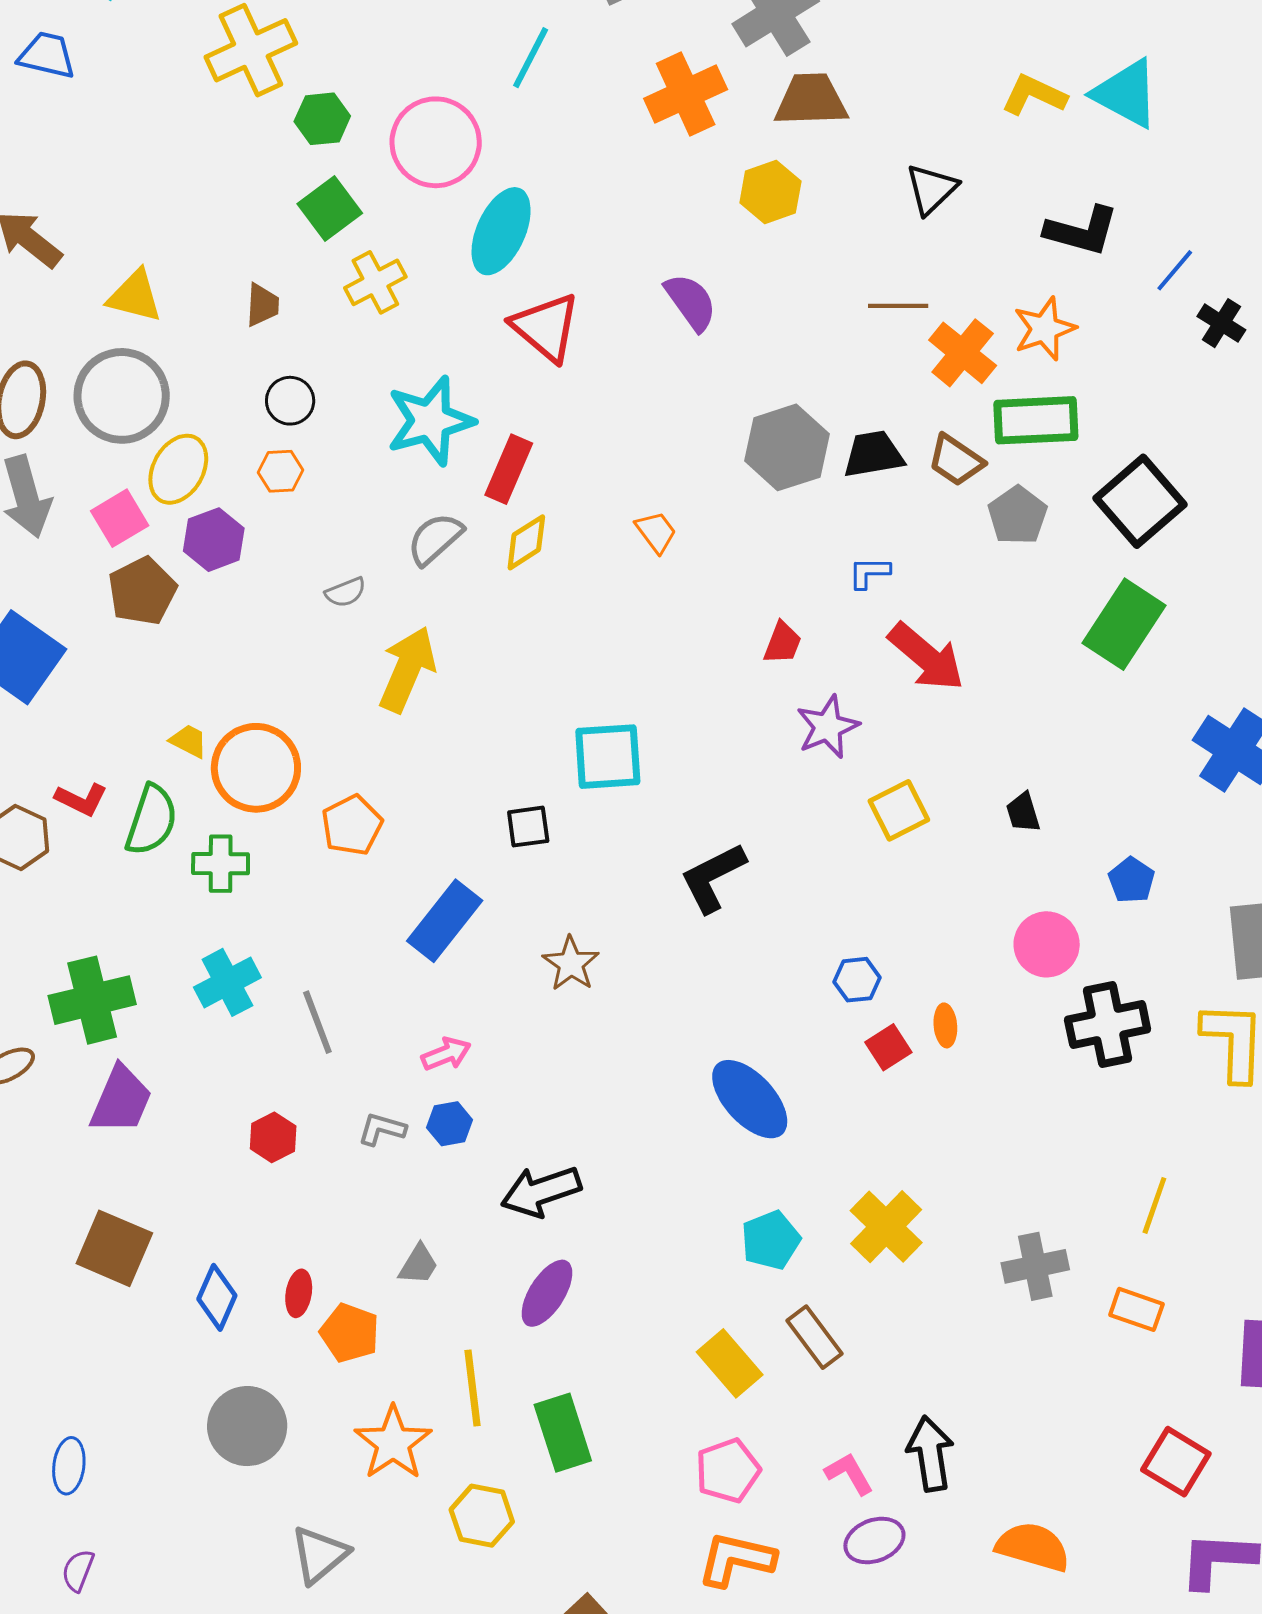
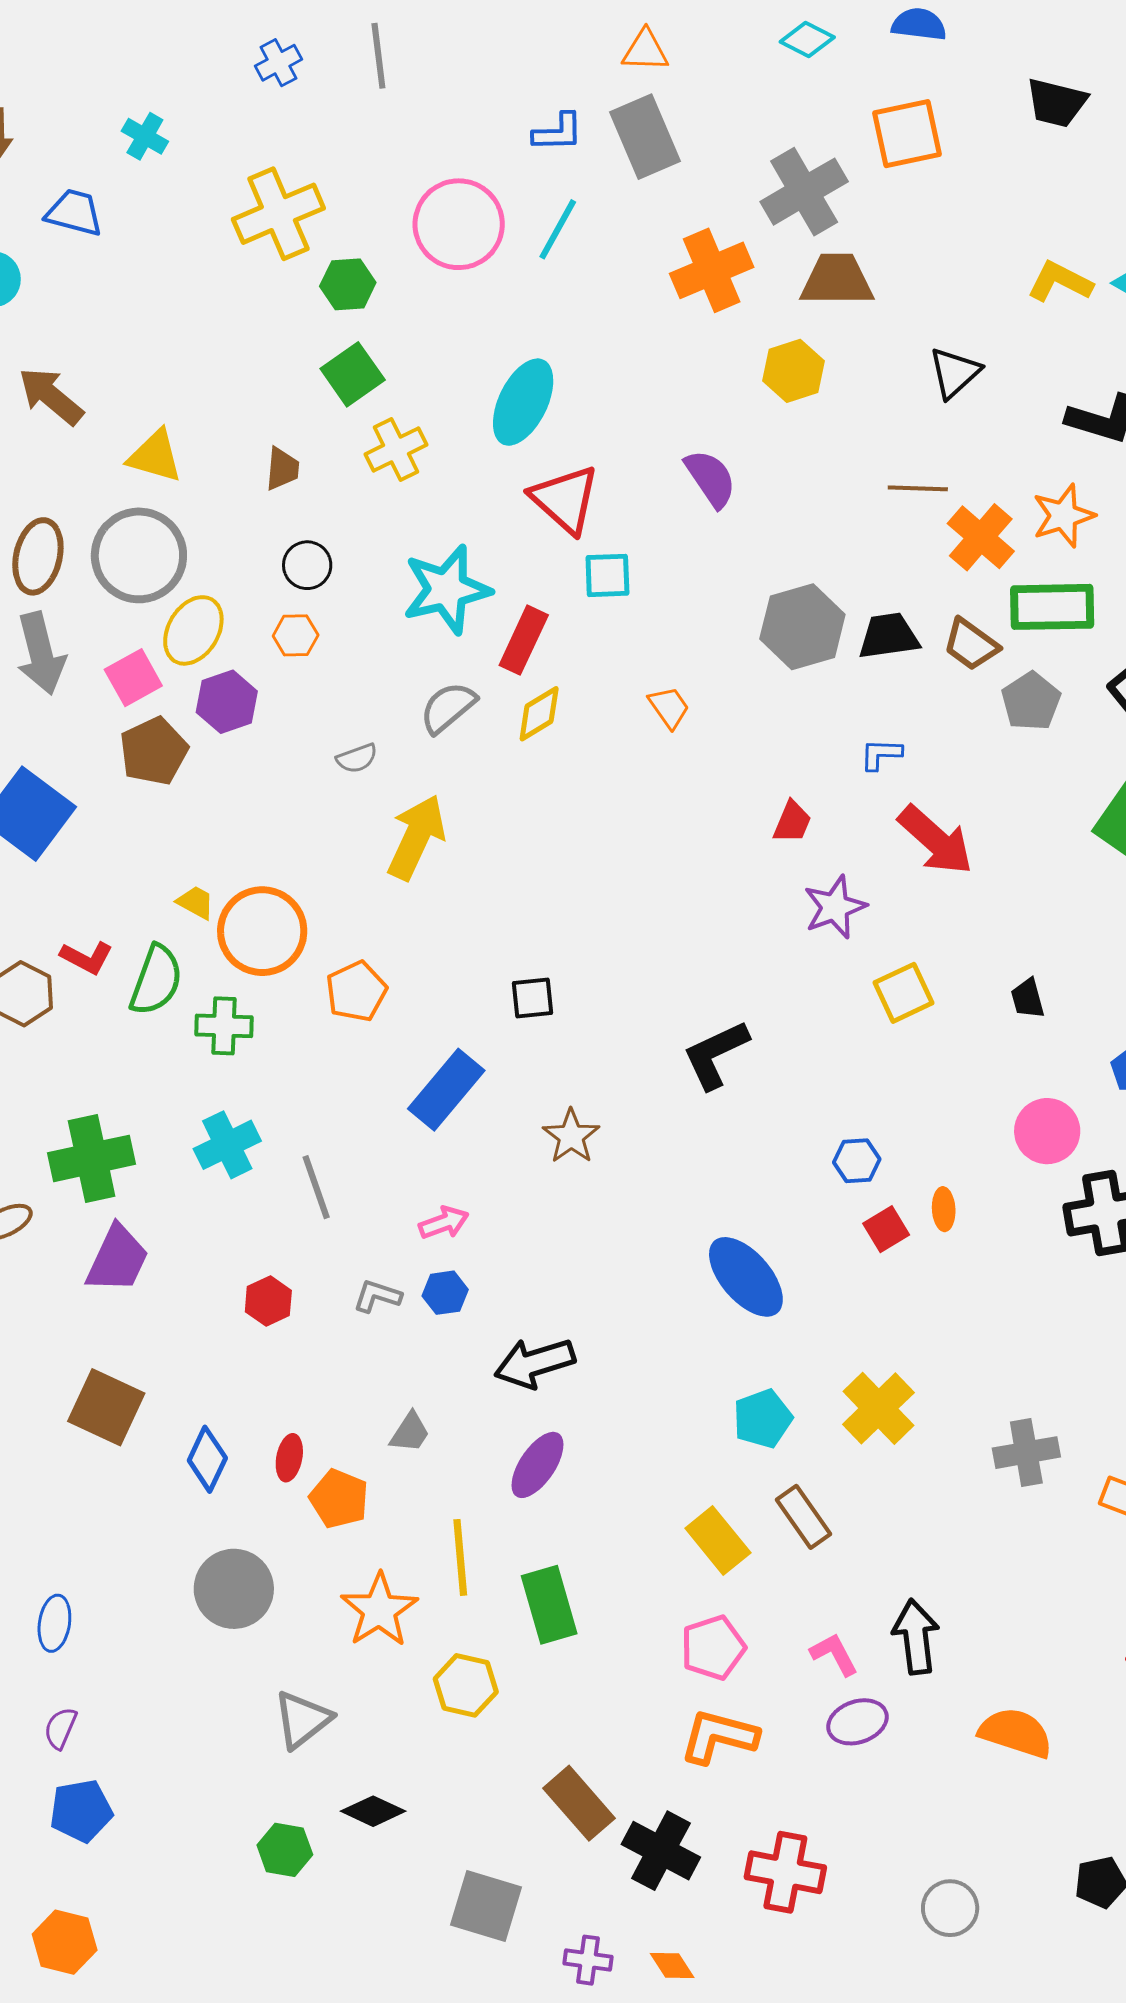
pink circle: (436, 142) -> (459, 224), moved
cyan square: (608, 757) -> (607, 575), moved, size x0.7

